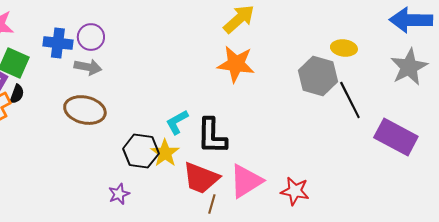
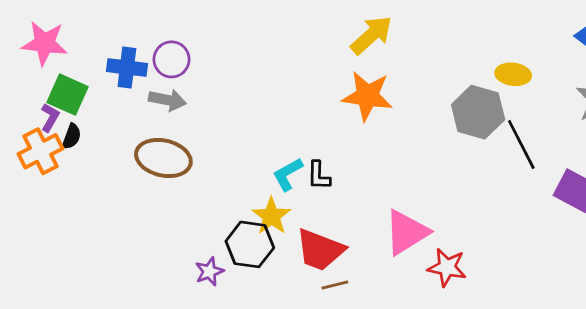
black L-shape: (212, 136) -> (319, 176), moved, size x0.6
black hexagon: (141, 151) -> (250, 244), moved
pink triangle: (246, 181) -> (406, 232), moved
brown line: (212, 204) -> (335, 285), turned 60

